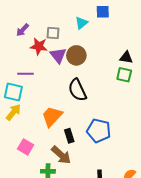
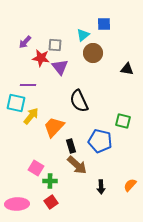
brown circle: (76, 55) -> (93, 53), moved
green square: (124, 75) -> (123, 121), moved
yellow arrow: (13, 112) -> (31, 116), moved
pink square: (26, 147) -> (36, 168), moved
brown arrow: (61, 155) -> (77, 165), moved

